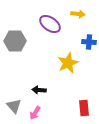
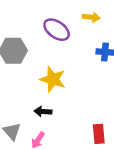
yellow star: (68, 63) -> (53, 79), moved, turned -30

